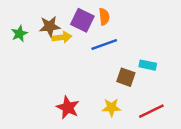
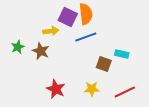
orange semicircle: (104, 17) -> (86, 14), size x1.5
brown star: (50, 26) -> (41, 51), moved, turned 30
green star: (19, 34) -> (18, 47), moved

